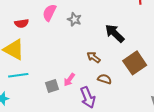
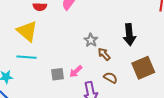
gray star: (74, 19) -> (91, 40), moved
black arrow: (115, 33) -> (129, 35), turned -150

